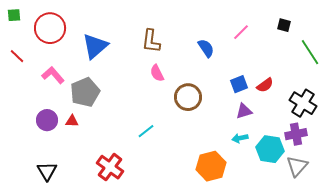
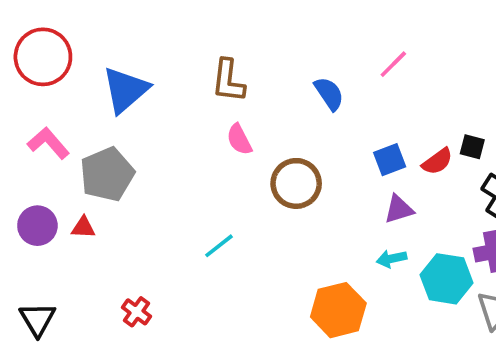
black square: (284, 25) -> (472, 147), moved
red cross: (110, 167) -> (136, 312), moved, size x0.6

